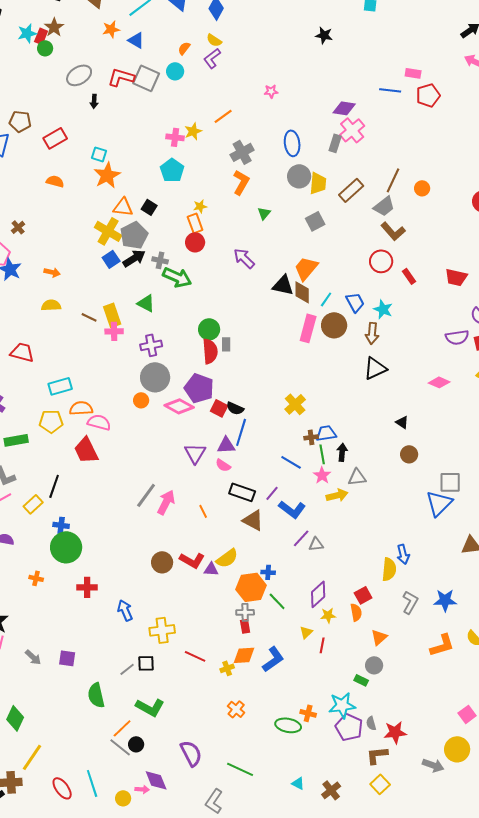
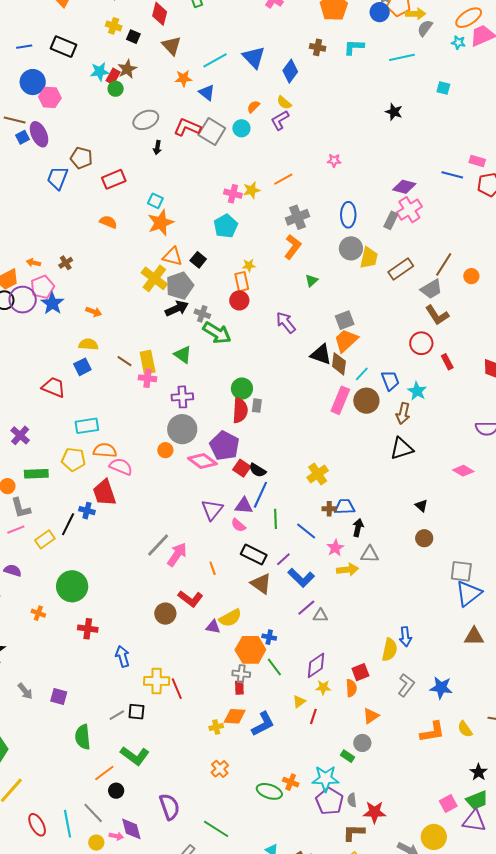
gray square: (315, 221) -> (345, 320), moved
blue square: (111, 259) -> (82, 367), moved
green line: (322, 454) -> (275, 519), moved
blue triangle: (439, 503) -> (468, 593), moved
blue cross: (61, 525) -> (87, 511), moved
red L-shape: (192, 560) -> (190, 599), moved
red line: (195, 656) -> (177, 689), moved, turned 35
gray line: (120, 747) -> (93, 813), moved

